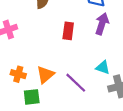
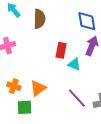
cyan triangle: (103, 67) -> (74, 64), moved
purple line: (76, 83) -> (77, 98), moved

